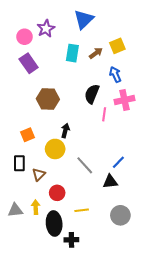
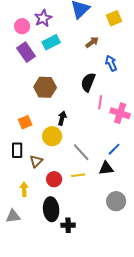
yellow square: (117, 46) -> (114, 18), moved
cyan rectangle: (72, 53) -> (51, 42), moved, turned 54
pink cross: (124, 100) -> (120, 113), moved, turned 30
yellow arrow: (36, 207) -> (24, 189), moved
gray triangle: (15, 210) -> (13, 216), moved
yellow line: (82, 210) -> (78, 175), moved

